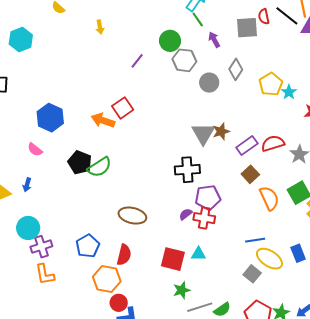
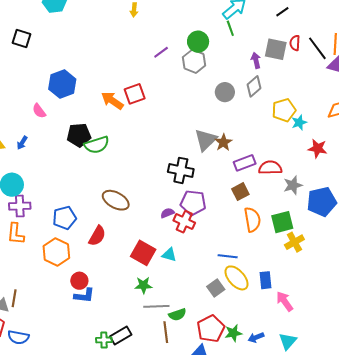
purple arrow: (214, 40) -> (256, 60), moved
gray hexagon: (184, 60) -> (194, 61), moved
brown star: (221, 131) -> (223, 142), turned -30
black pentagon: (80, 162) -> (79, 135), turned 30
orange hexagon: (107, 279) -> (56, 252), moved

